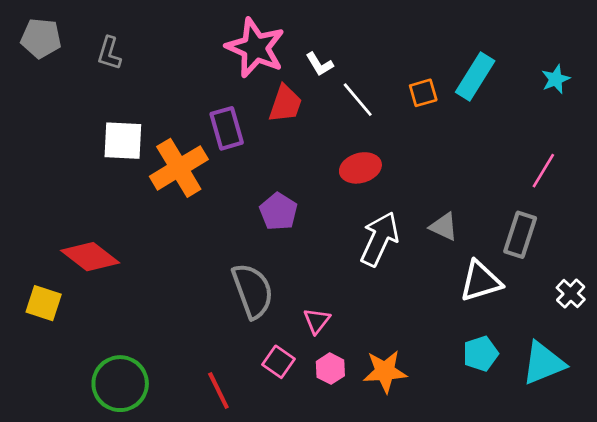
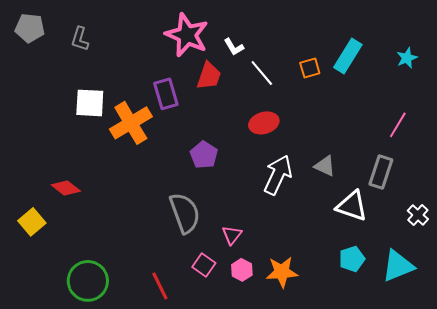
red diamond: (90, 257) -> (66, 188), size x0.7
white triangle: (481, 281) -> (352, 206), turned 36
yellow square: (44, 303) -> (32, 222), turned 32

